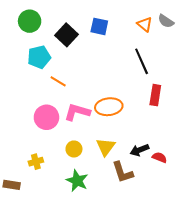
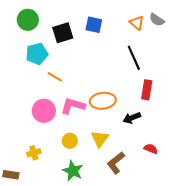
black square: (67, 35) -> (63, 33), turned 30
black arrow: (139, 150) -> (132, 118), moved
brown L-shape: (123, 172) -> (116, 163), turned 70

